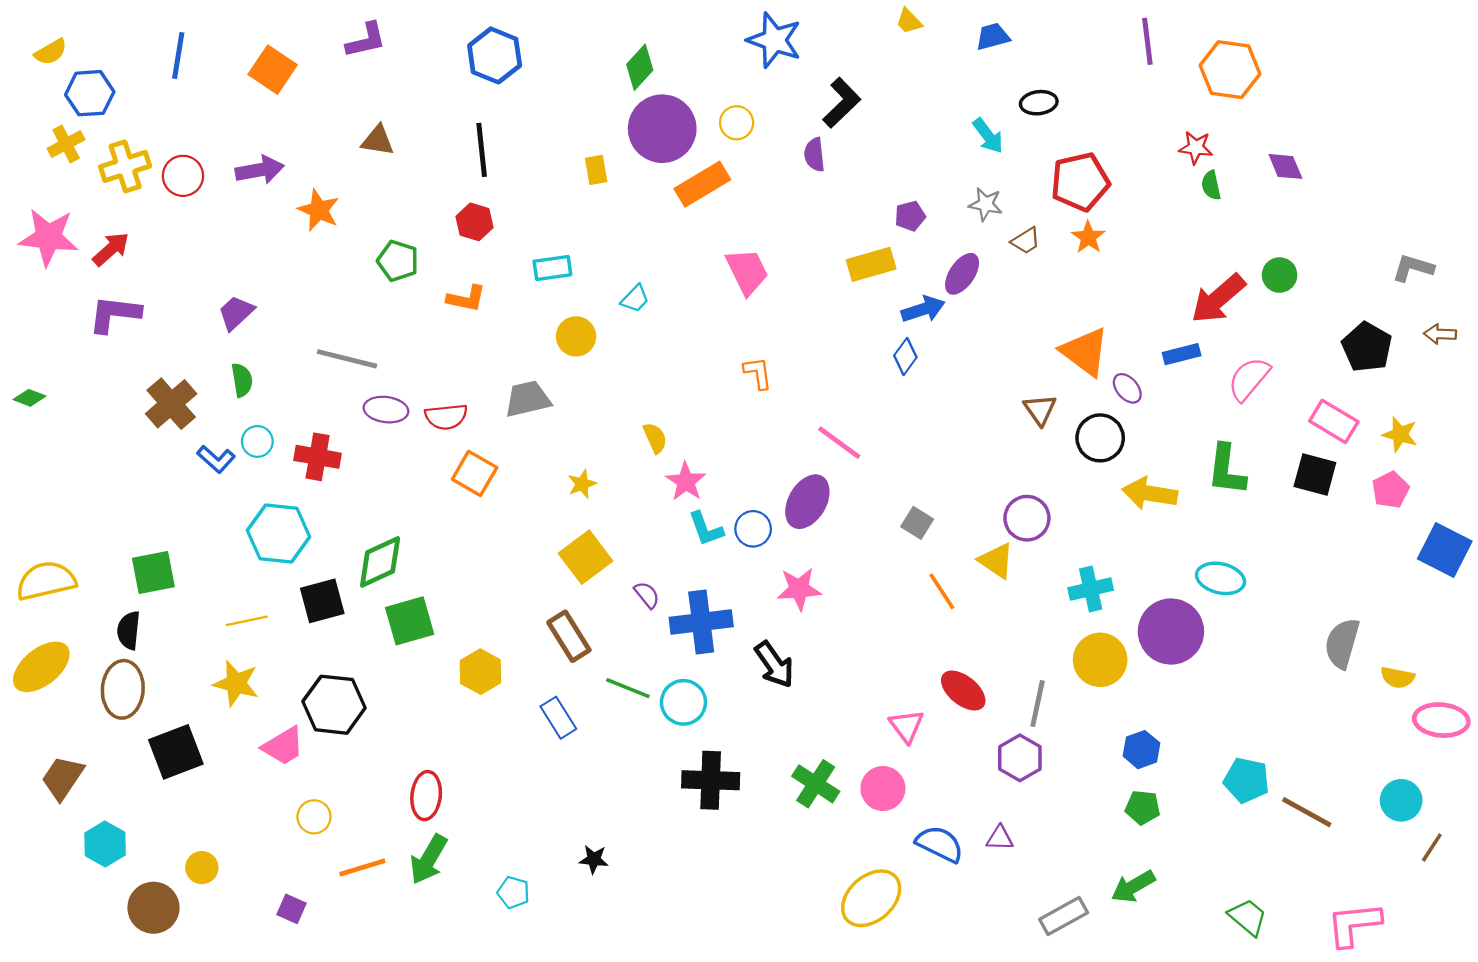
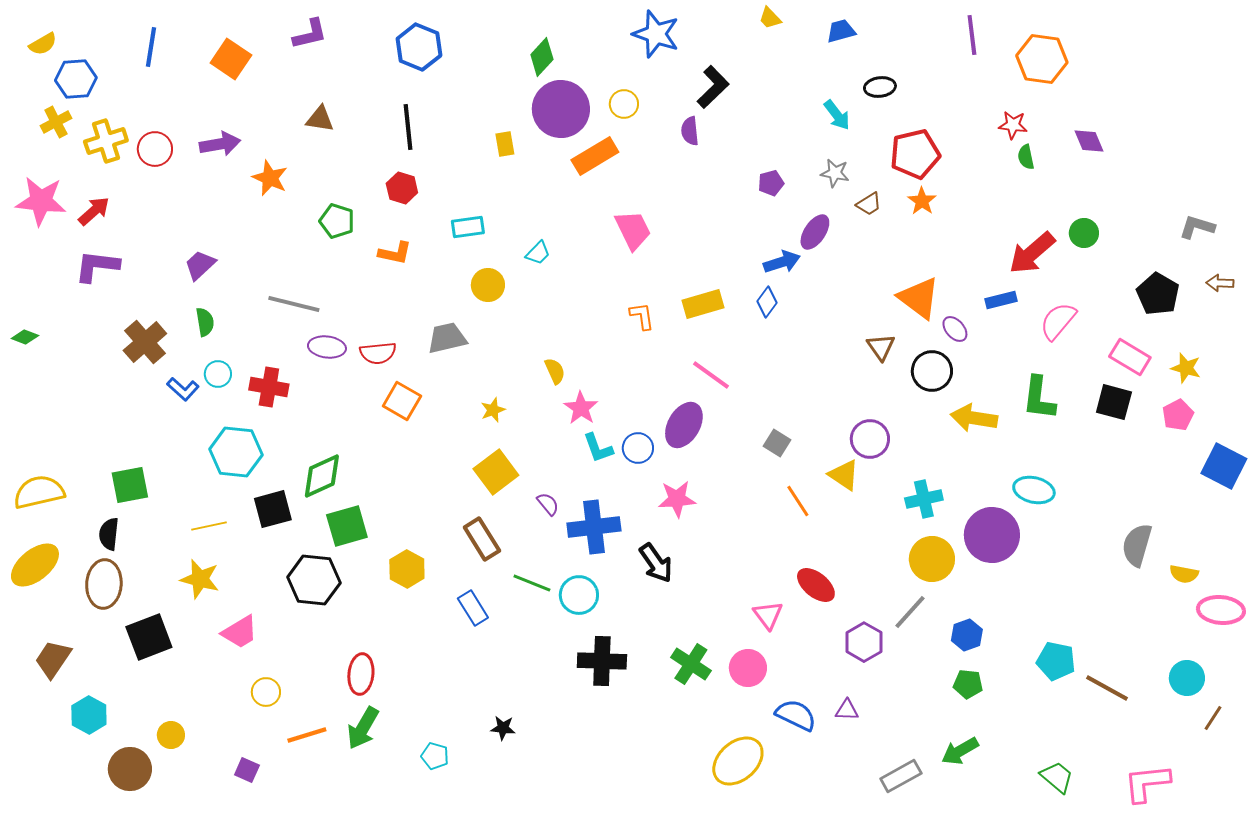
yellow rectangle: (871, 264) -> (703, 304), moved
gray line: (1038, 704) -> (910, 612), moved, turned 30
black hexagon: (334, 705) -> (314, 580), moved

